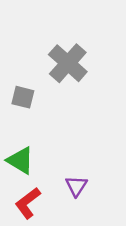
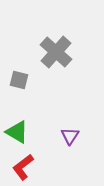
purple triangle: (76, 186) -> (70, 136), moved

